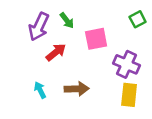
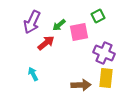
green square: (138, 19) -> (98, 16), moved
green arrow: (67, 20) -> (59, 25), moved, turned 88
brown arrow: (77, 89) -> (81, 85), moved

